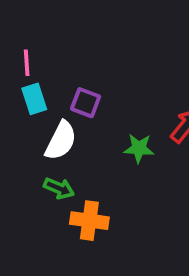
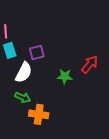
purple square: (86, 103) -> (37, 52), turned -35

